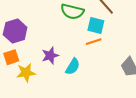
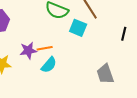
orange line: (94, 42) -> (45, 48), moved

